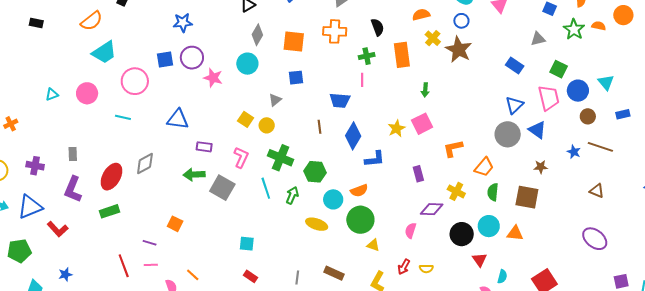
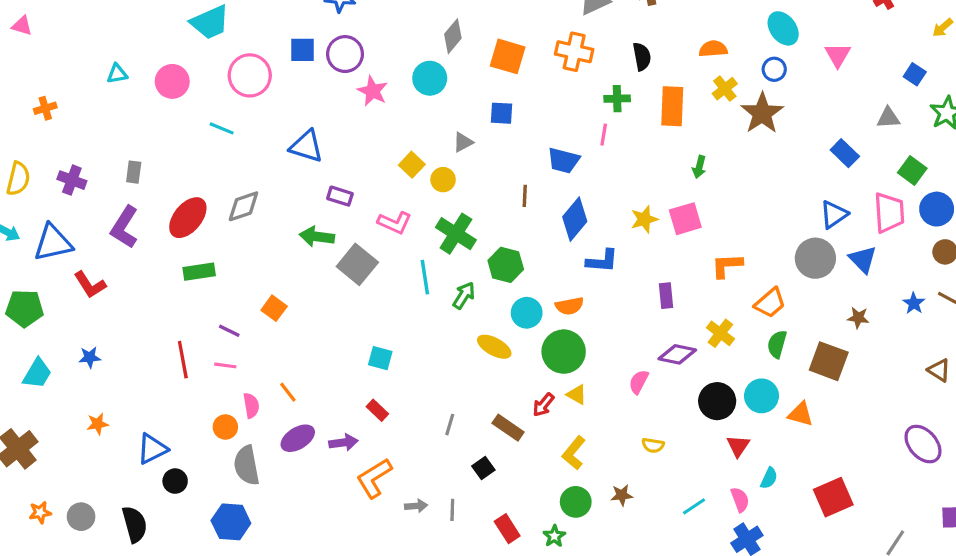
pink L-shape: (241, 157) -> (395, 223), turned 80
green rectangle: (110, 211) -> (199, 272), moved
red arrow: (404, 267) -> (543, 405), moved

